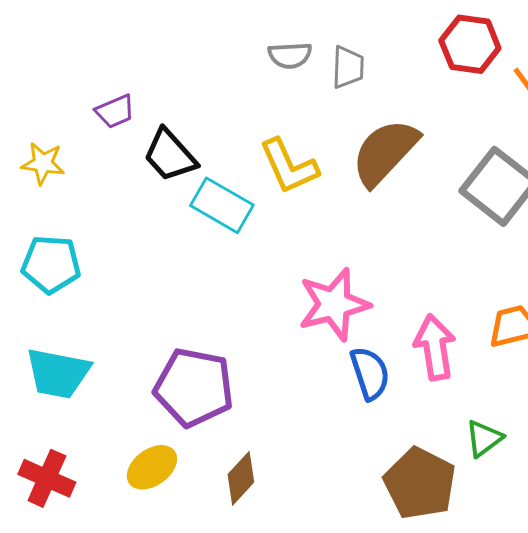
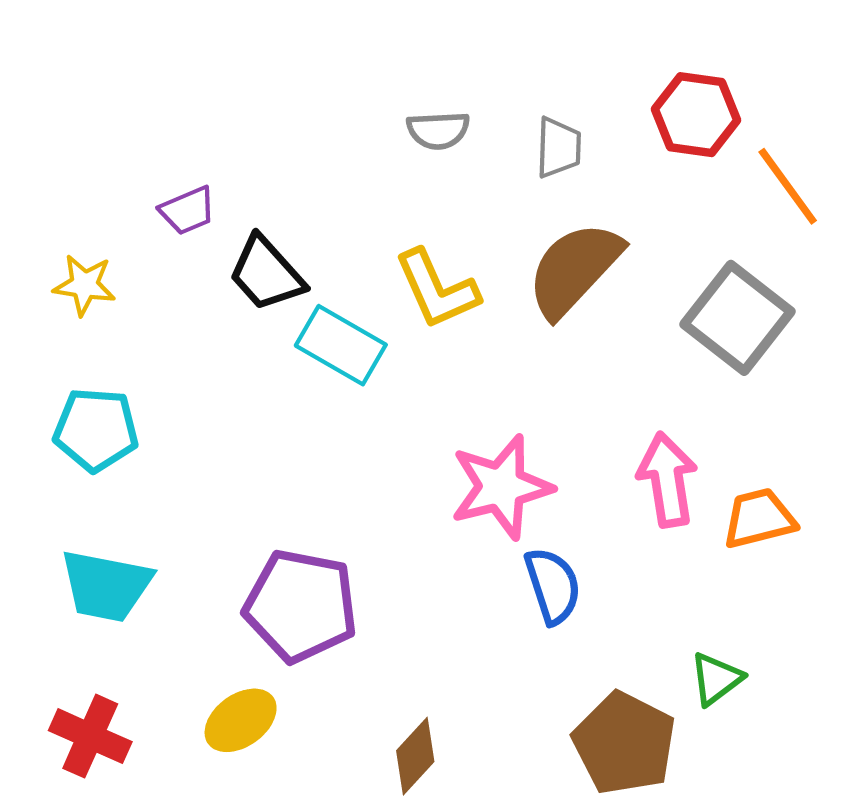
gray trapezoid: (348, 67) -> (559, 148), moved
pink arrow: (435, 347) -> (667, 480), moved
brown diamond: (241, 478) -> (415, 756), moved

